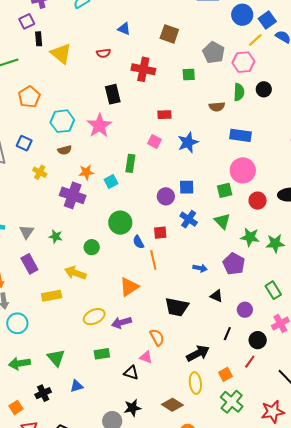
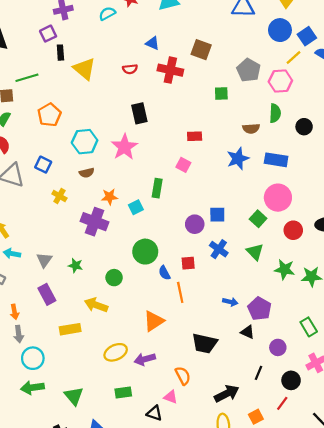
red cross: (143, 69) -> (170, 70), moved
black circle: (264, 89) -> (304, 127), moved
blue star: (188, 142) -> (238, 159), moved
green square: (225, 190) -> (258, 219), turned -35
purple pentagon: (234, 264) -> (259, 309), moved
green arrow: (19, 363) -> (32, 388), moved

